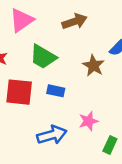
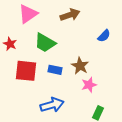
brown star: (93, 66) -> (80, 66), moved
pink star: (88, 121) -> (89, 85), moved

